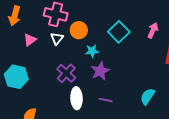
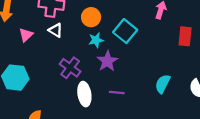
orange circle: (79, 30) -> (91, 17), moved
cyan square: (119, 32) -> (125, 31), moved
white triangle: (57, 38) -> (56, 30), turned -32

